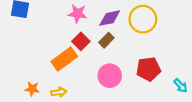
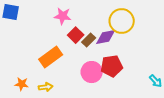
purple diamond: (110, 18) -> (106, 37), moved
red square: (81, 41) -> (76, 35), moved
red pentagon: (148, 69) -> (112, 66), moved

